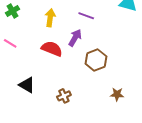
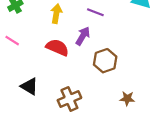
brown cross: (64, 96) -> (69, 99), size x1.5

